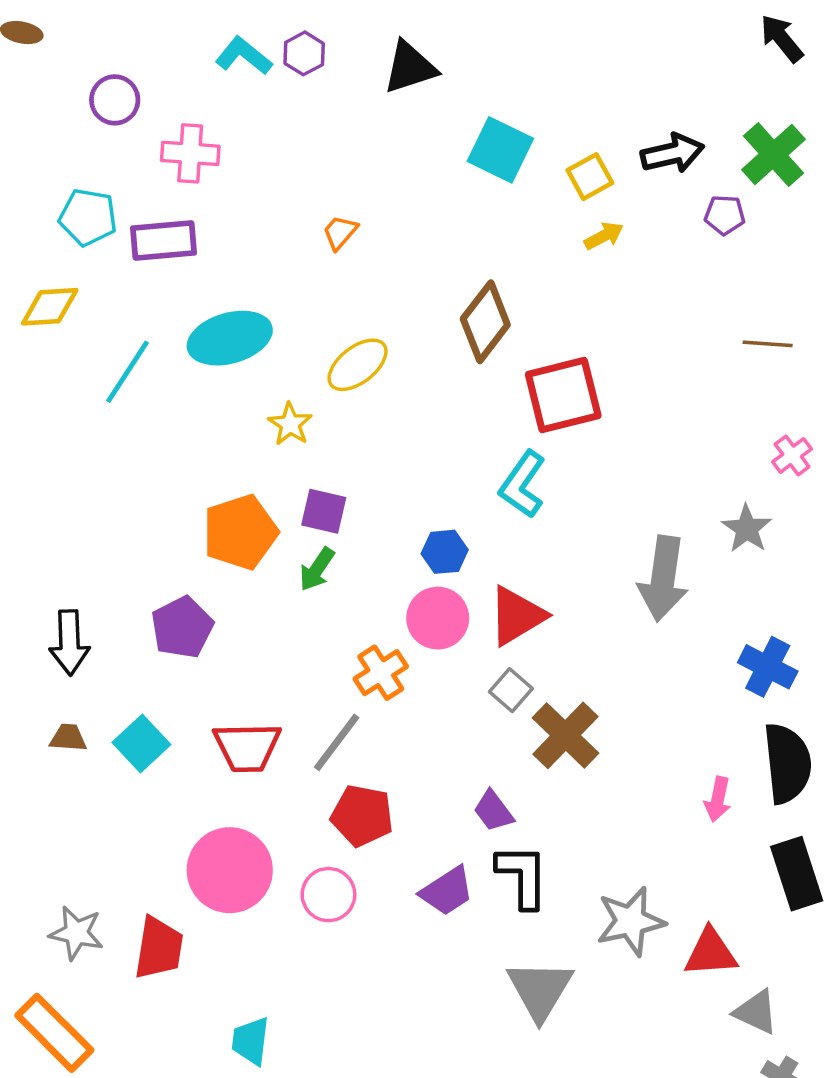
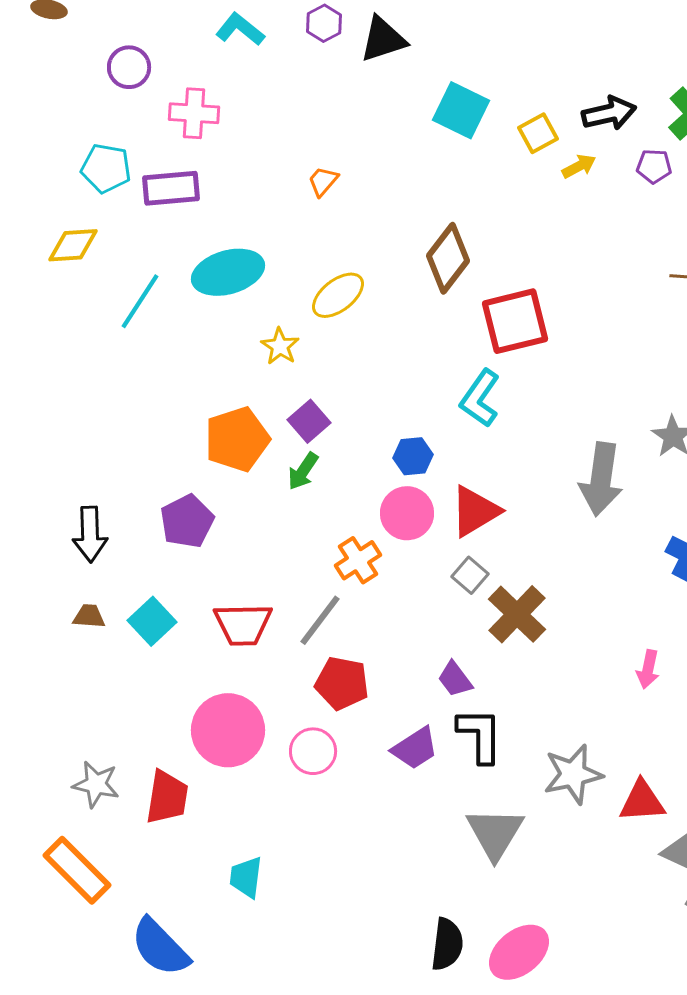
purple hexagon: (304, 53) -> (324, 23), moved
yellow arrow: (604, 236) -> (579, 166), moved
purple square: (324, 511) -> (309, 421), turned 36

